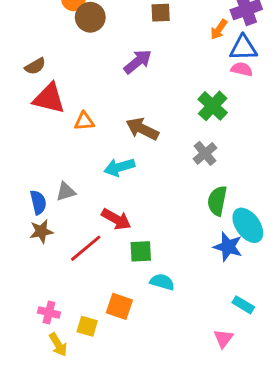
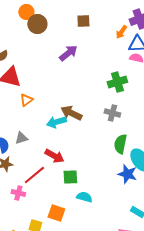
green cross: (213, 106) -> (117, 82), turned 30
orange triangle: (84, 121) -> (26, 100), moved, turned -32
brown arrow: (142, 129) -> (71, 113), moved
gray cross: (205, 153) -> (112, 113), turned -35
pink cross: (49, 312) -> (18, 193), moved

